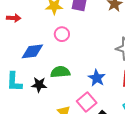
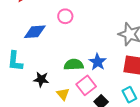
green semicircle: (60, 72) -> (74, 65), moved
black star: (39, 85) -> (41, 79), moved

